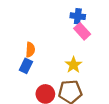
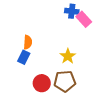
pink rectangle: (82, 31) -> (84, 19), moved

